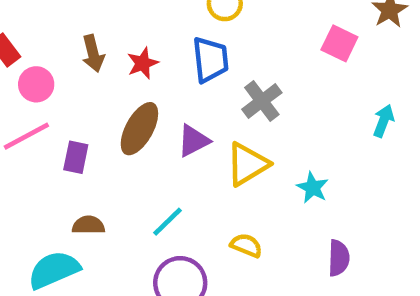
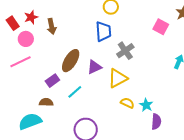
red star: (143, 63) -> (31, 17), moved
purple rectangle: (76, 157) -> (52, 81), moved, turned 40
cyan star: (313, 188) -> (146, 105), moved
cyan line: (168, 222) -> (75, 92), moved
yellow semicircle: (246, 245) -> (127, 103), moved

